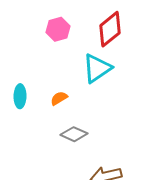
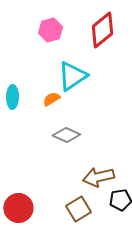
cyan triangle: (97, 68) -> (72, 76), moved

